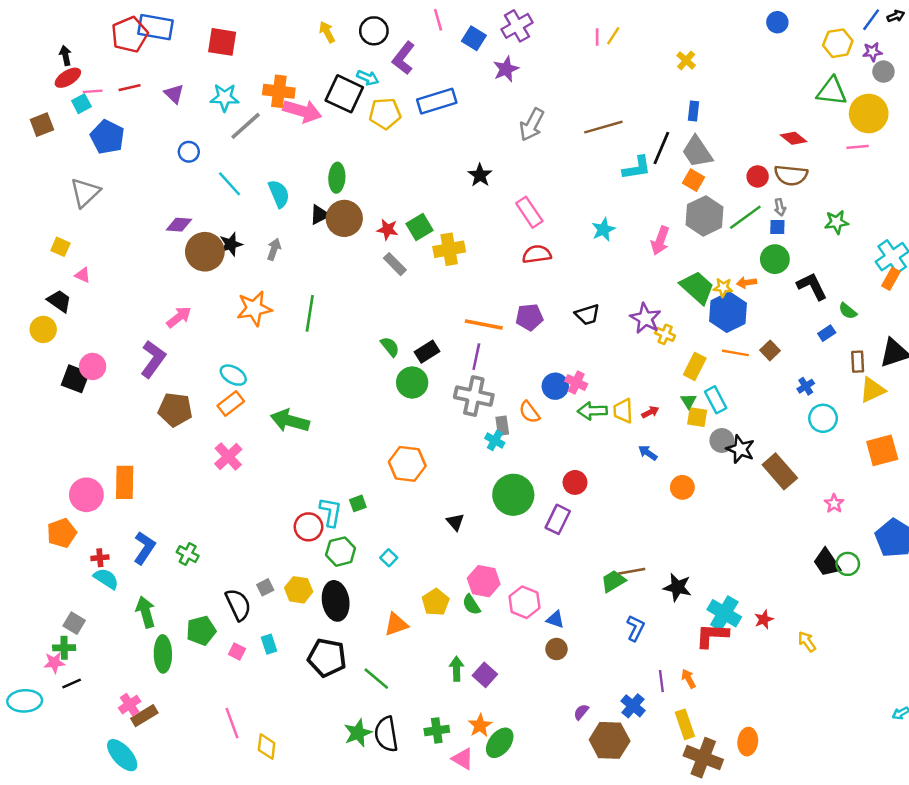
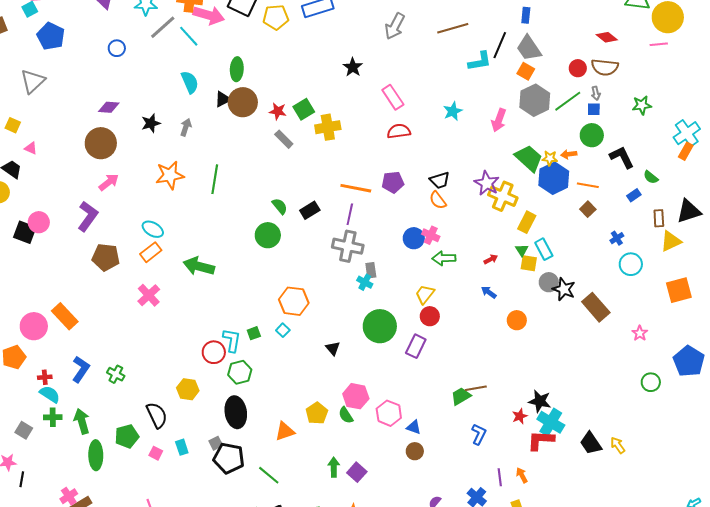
cyan line: (230, 184) -> (189, 36), moved
brown circle: (205, 252) -> (101, 143), moved
yellow cross: (665, 334) -> (503, 196), size x1.8
orange line: (735, 353) -> (588, 185), moved
green circle: (412, 383) -> (268, 235), moved
yellow trapezoid: (623, 411) -> (425, 294), moved, turned 40
orange semicircle: (529, 412) -> (438, 200), moved
orange rectangle: (125, 482) -> (65, 316), turned -44
cyan square: (389, 558) -> (283, 330), moved
black trapezoid: (827, 563) -> (591, 443), moved
gray square: (265, 587) -> (216, 443), moved
black star: (677, 587) -> (540, 401), moved
yellow hexagon: (299, 590) -> (188, 389), moved
red star: (764, 619) -> (520, 416), moved
green cross: (64, 648) -> (53, 417), moved
black line: (72, 684) -> (22, 479), turned -56

